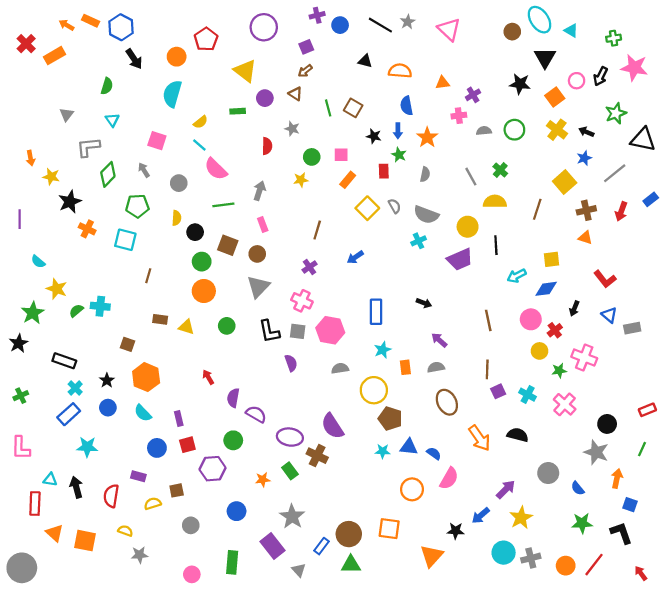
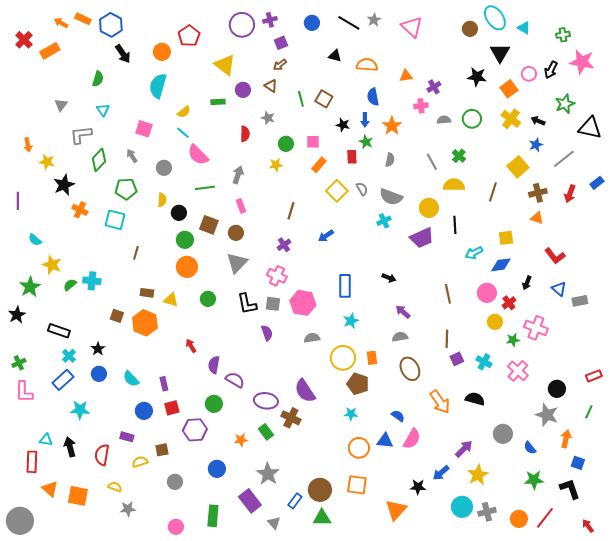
purple cross: (317, 15) -> (270, 20), moved
orange rectangle: (405, 367) -> (372, 358), moved
orange hexagon: (146, 377) -> (145, 323), moved
blue triangle: (409, 447) -> (385, 441), moved
pink L-shape: (21, 448) -> (24, 392), moved
orange circle: (412, 489) -> (359, 448), moved

